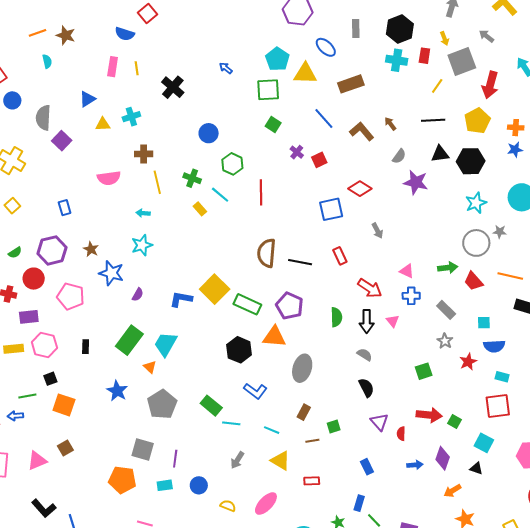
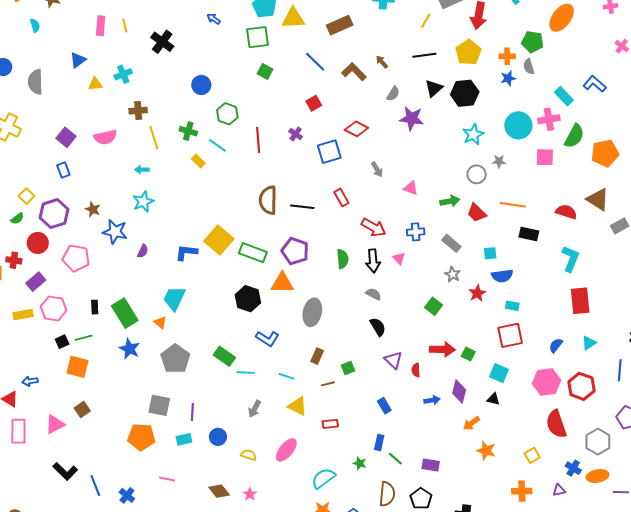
purple square: (62, 141) -> (66, 137), moved
purple cross: (297, 152) -> (296, 134), moved
black triangle: (440, 154) -> (434, 88), turned -30
yellow square: (12, 206) -> (26, 196), moved
gray circle: (476, 243) -> (477, 174), size x0.7
pink triangle: (407, 271) -> (411, 188), moved
purple rectangle: (29, 317) -> (36, 282), turned -30
green rectangle: (129, 340) -> (125, 313), moved, turned -64
green square: (424, 371) -> (434, 306), turned -30
green line: (27, 396) -> (84, 338), moved

